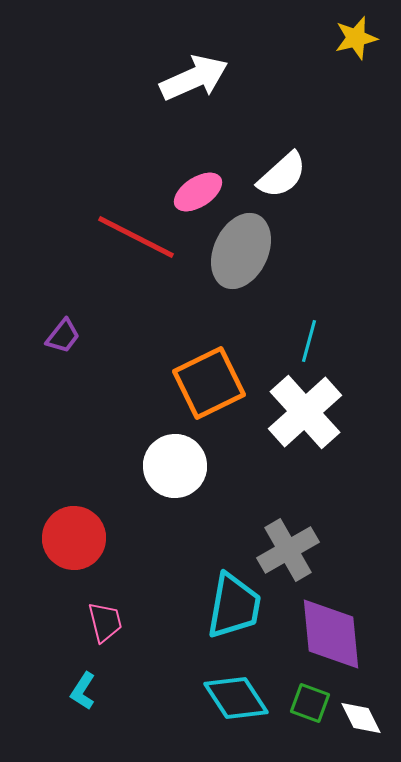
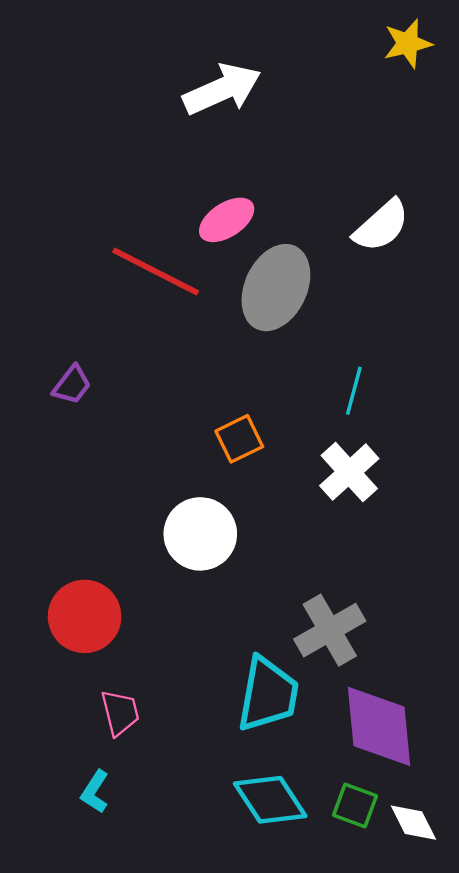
white semicircle: (282, 175) -> (381, 226), moved
orange square: (209, 383) -> (239, 439), size x0.6
white cross: (305, 412) -> (349, 472), size x0.7

